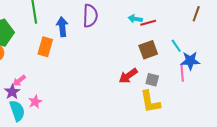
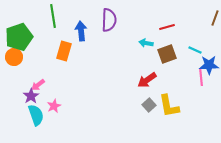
cyan arrow: (135, 19) -> (146, 43), moved
cyan line: (176, 46) -> (195, 50), turned -32
gray square: (152, 80) -> (149, 105), moved, turned 32

